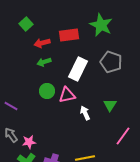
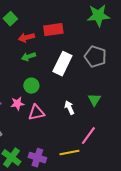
green star: (101, 25) -> (98, 16), moved, turned -30
pink triangle: (67, 95) -> (36, 113), moved
pink line: (123, 136) -> (88, 136), moved
pink star: (29, 142) -> (17, 104), moved

